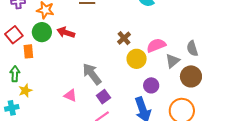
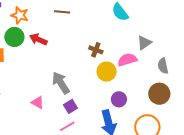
brown cross: (124, 38) -> (96, 50), turned -32
gray triangle: (173, 61) -> (144, 43), moved

